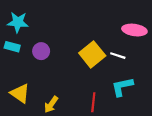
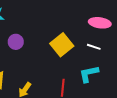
white line: (118, 56) -> (94, 47), moved

